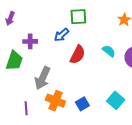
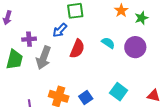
gray arrow: (43, 78) -> (44, 58), moved

